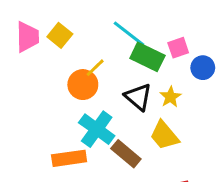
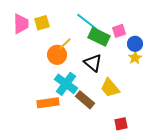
yellow square: (60, 35) -> (42, 23), turned 35
yellow star: (170, 97) -> (135, 58), moved

